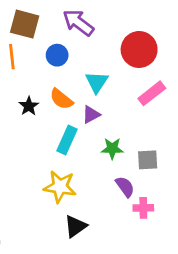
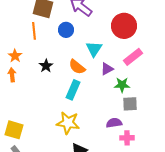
orange semicircle: (61, 99) -> (77, 67), moved
purple triangle: (91, 115) -> (107, 69), moved
green star: (112, 148) -> (122, 85), moved
purple semicircle: (125, 187) -> (114, 123), turned -63

